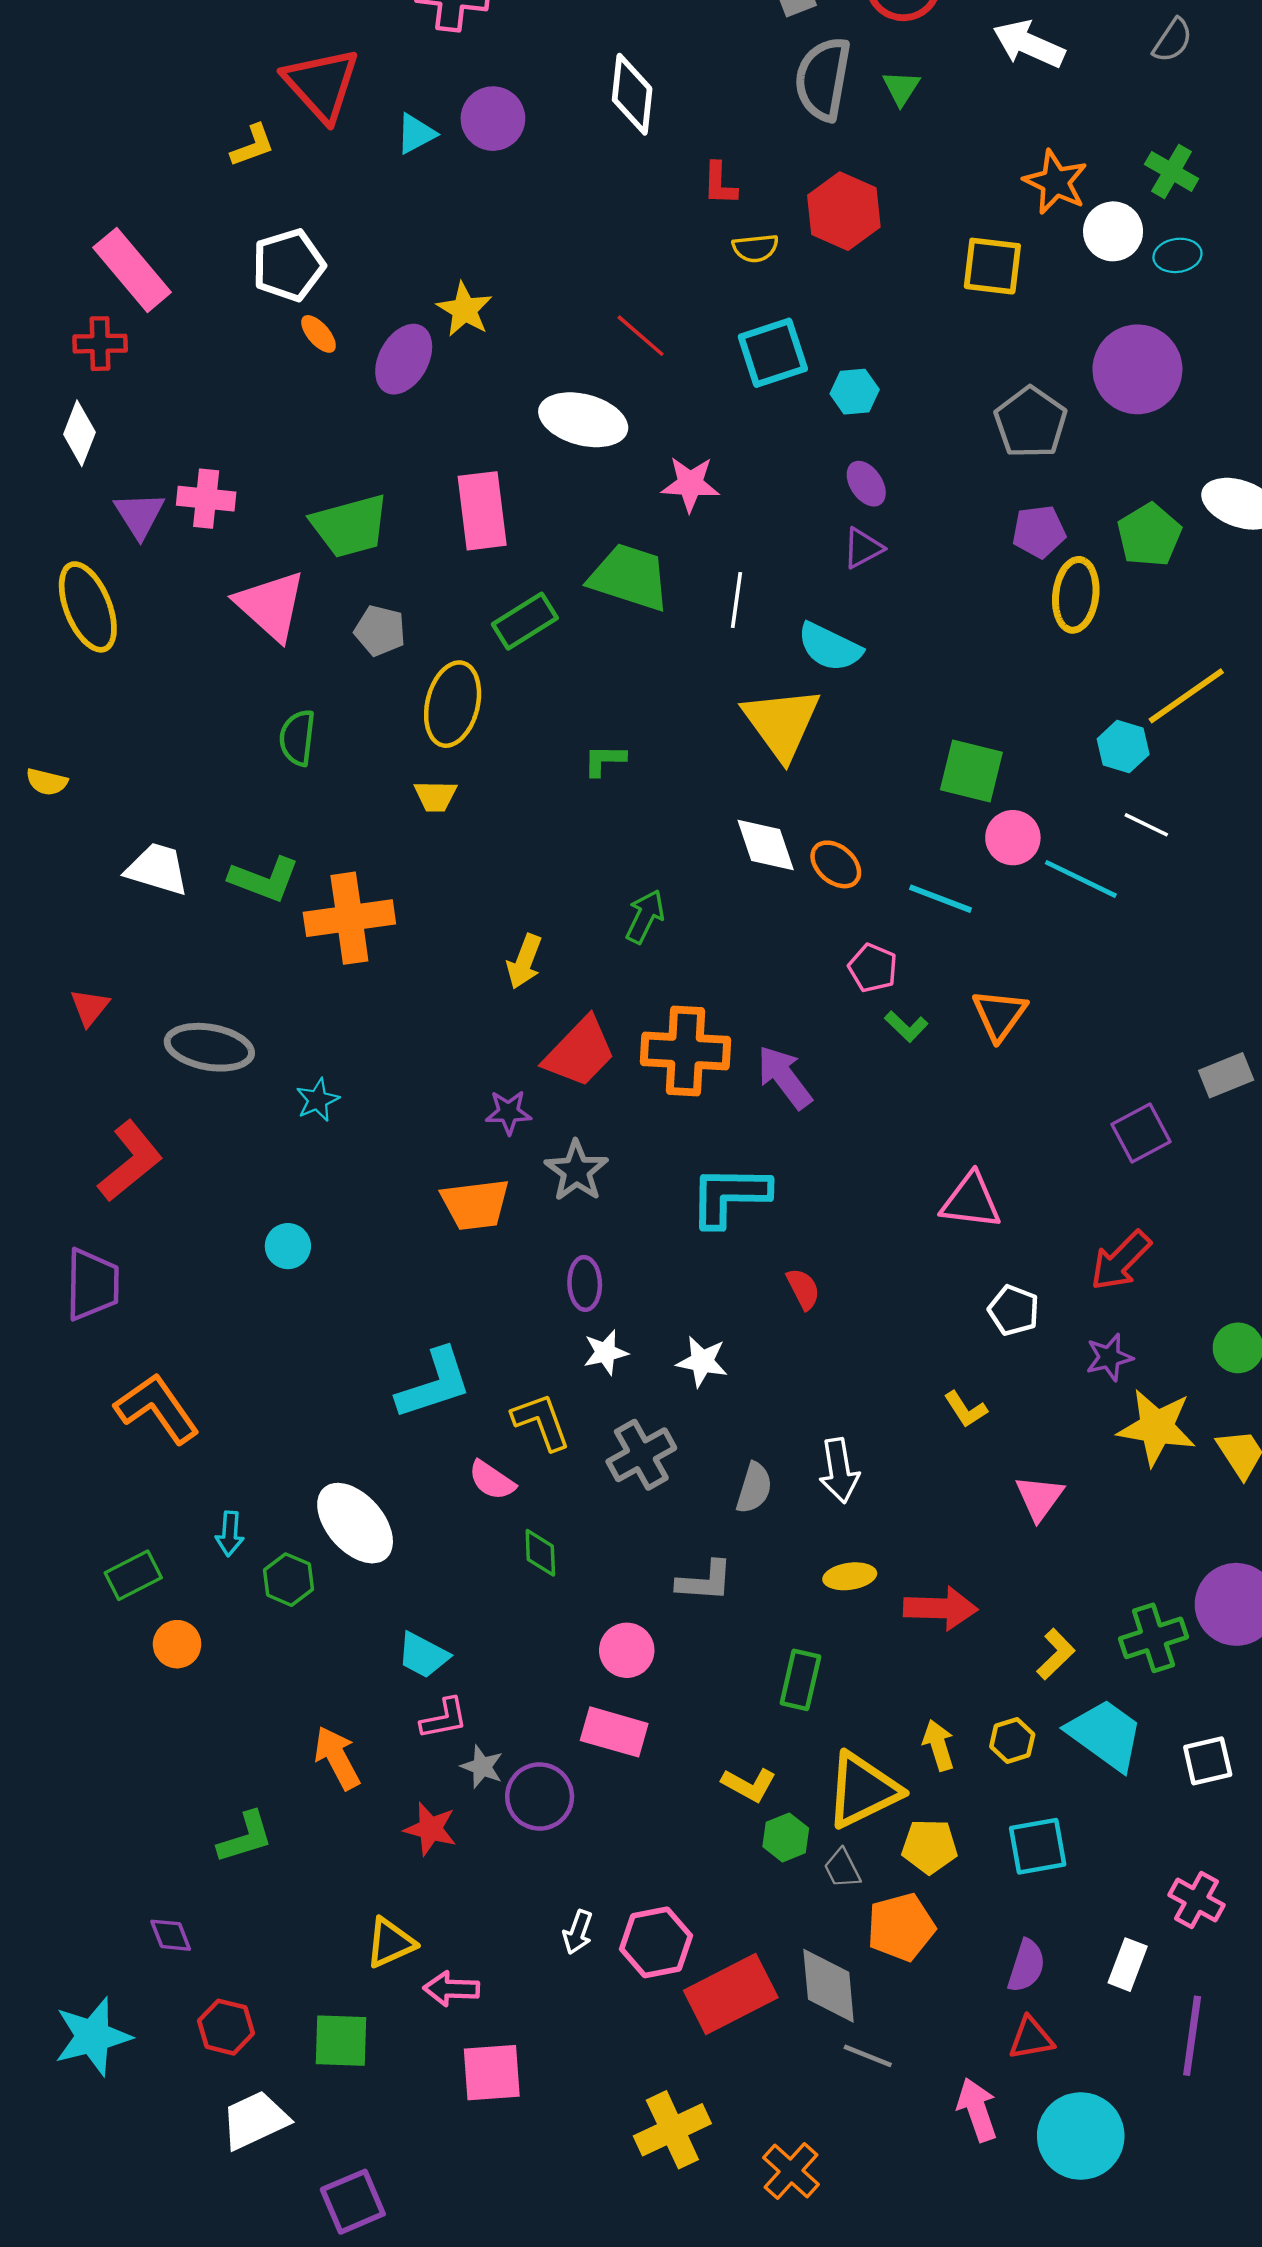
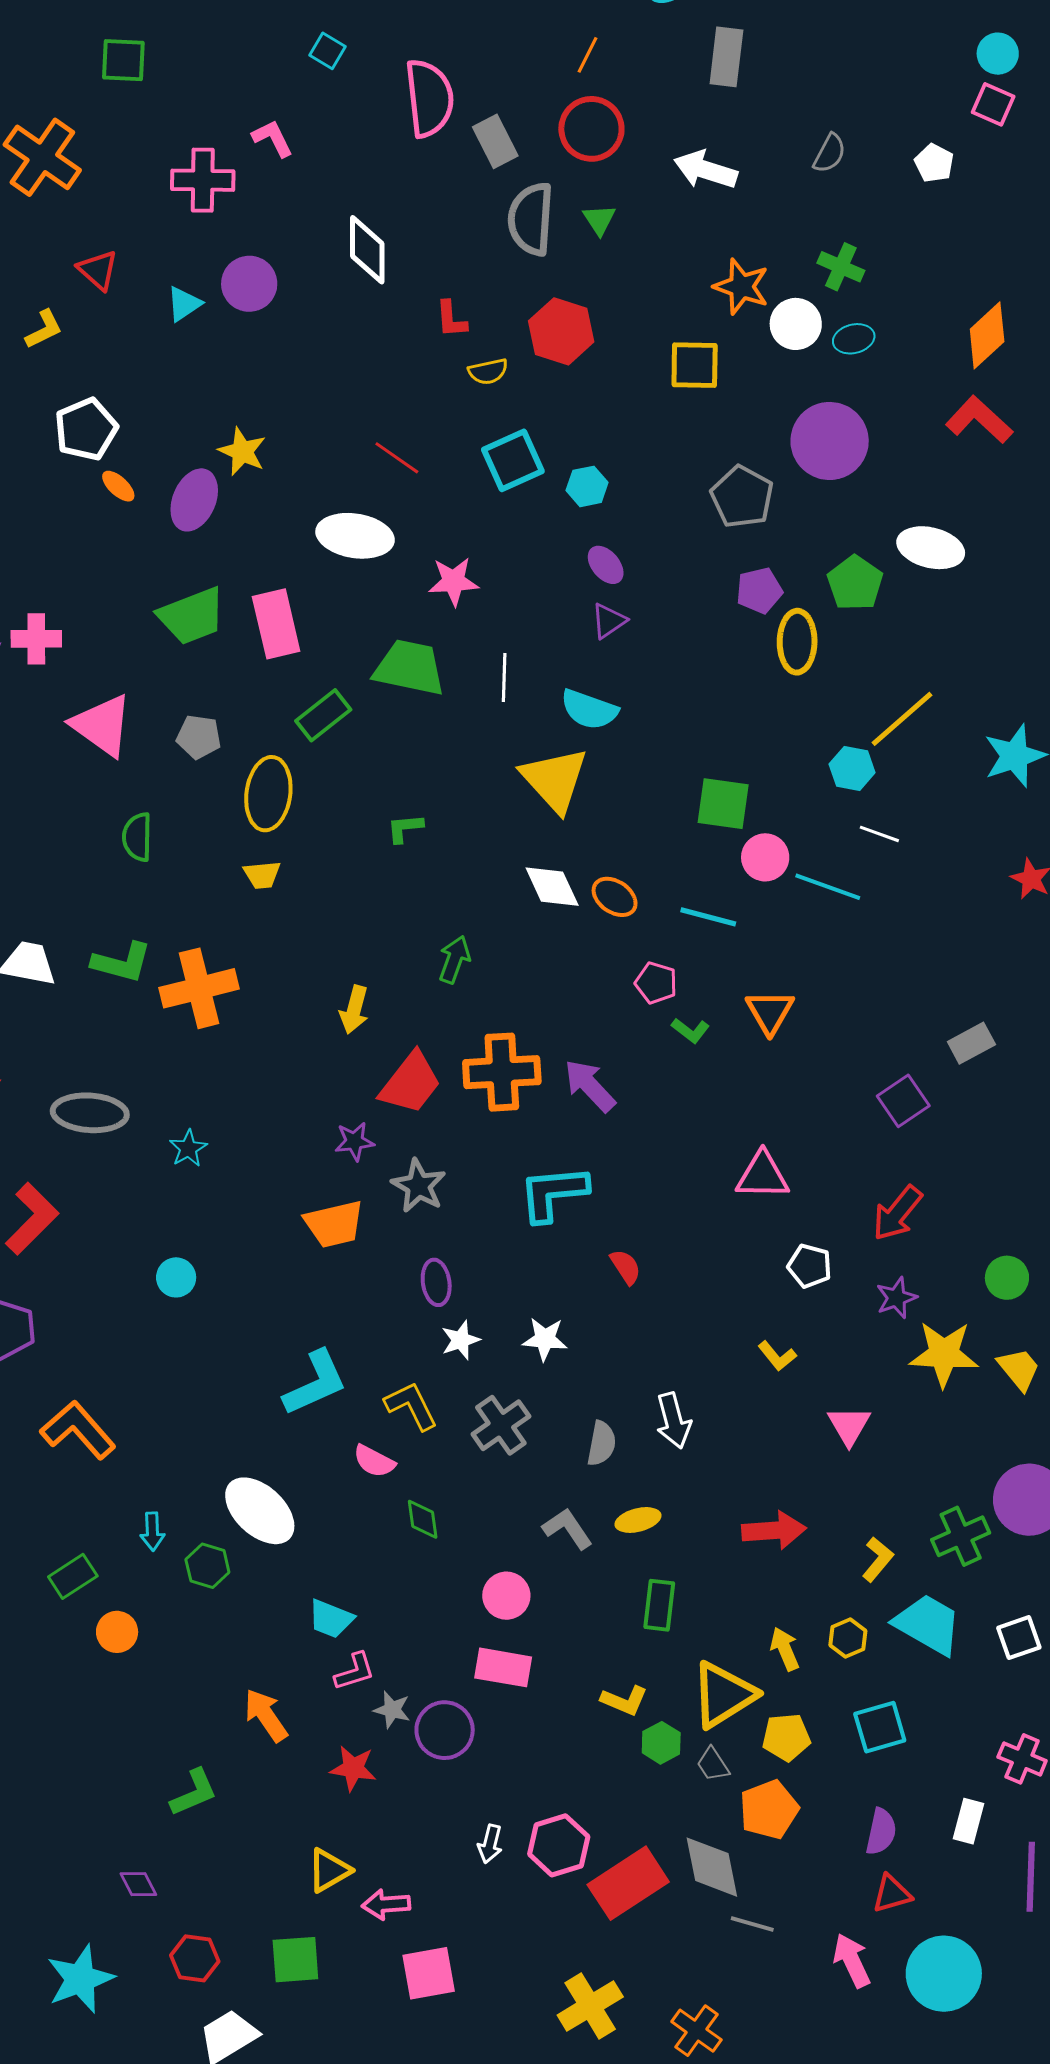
red triangle: (322, 84) -> (98, 270), size x0.6
green trapezoid: (350, 526) -> (192, 616), moved
yellow ellipse: (850, 1576) -> (638, 1520), moved
gray L-shape: (705, 1581) -> (568, 1529), turned -122

